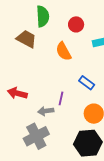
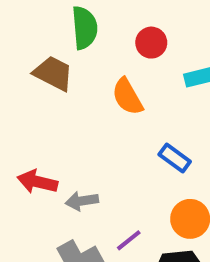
purple line: (61, 98) -> (129, 240), moved, turned 40
gray arrow: (46, 111) -> (82, 201), moved

